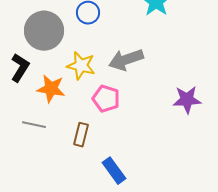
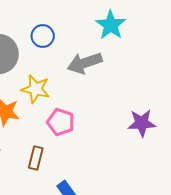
gray arrow: (126, 60) -> (85, 63), moved

